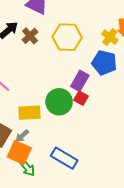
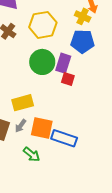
green circle: (59, 102) -> (42, 62), moved
orange square: (19, 152) -> (42, 128), moved

